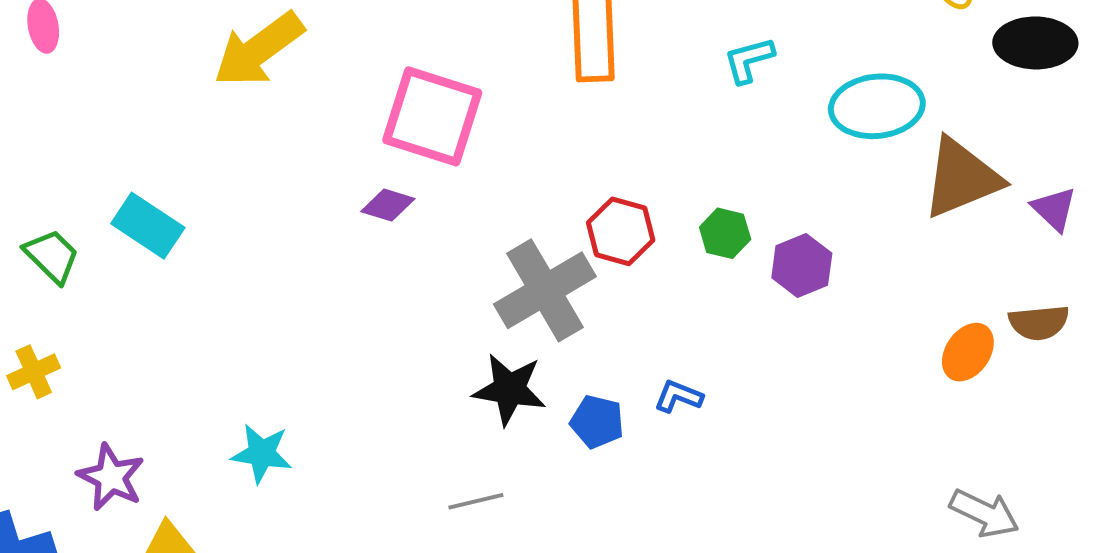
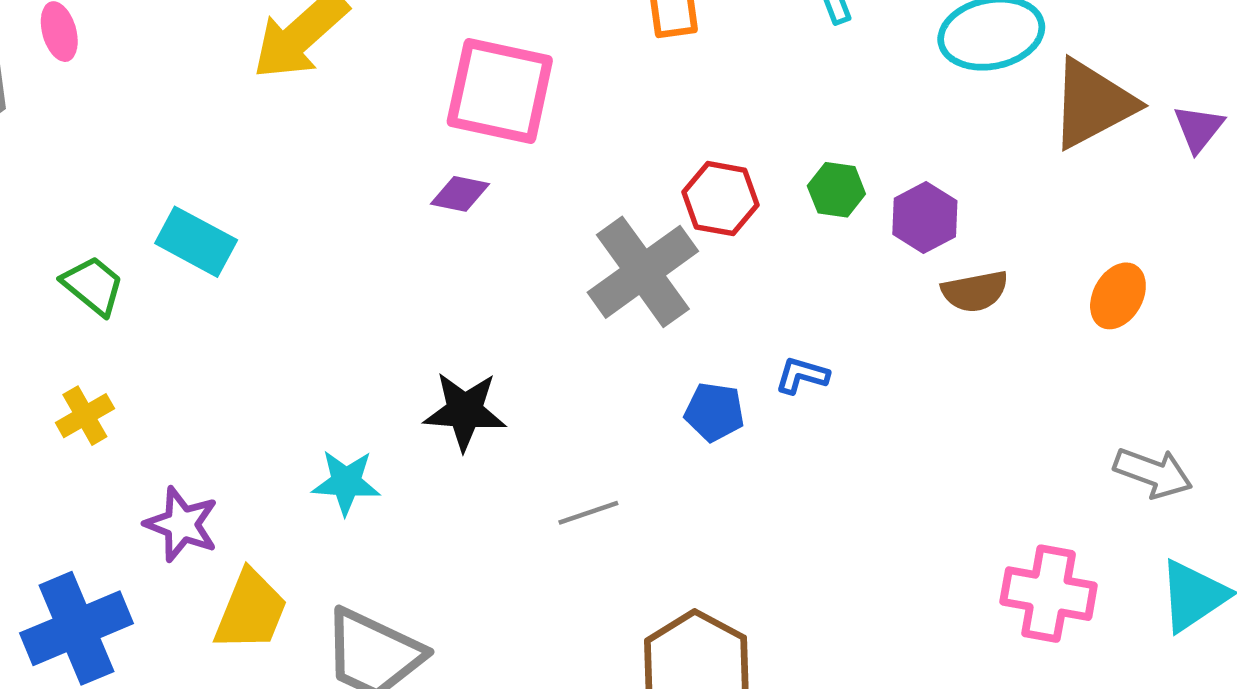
purple triangle: (1054, 209) -> (1199, 128), turned 30
brown semicircle: (1039, 323) -> (975, 291), moved
black star: (509, 389) -> (465, 411), moved

